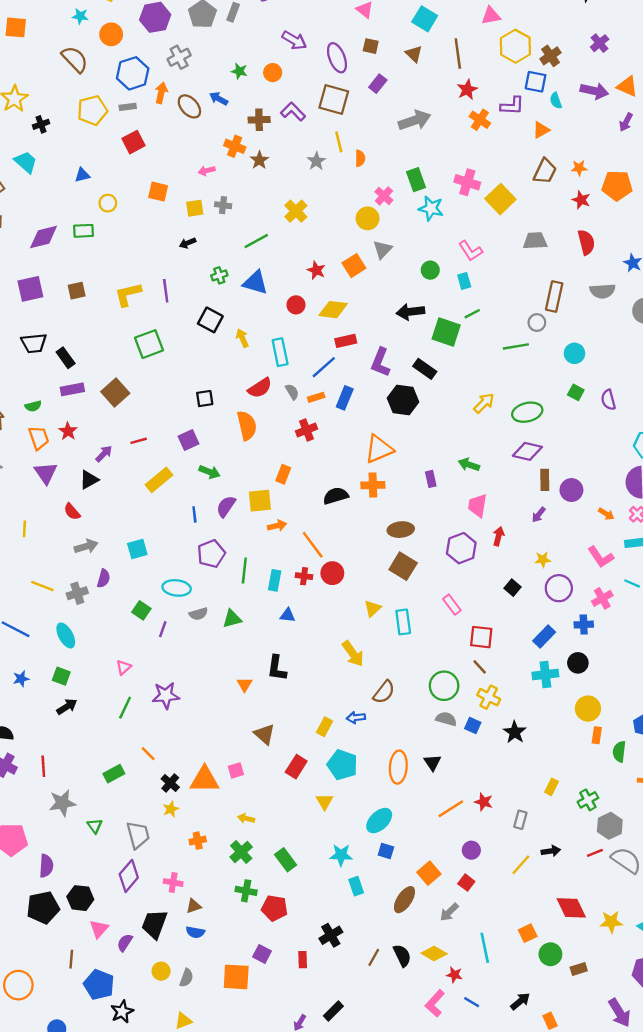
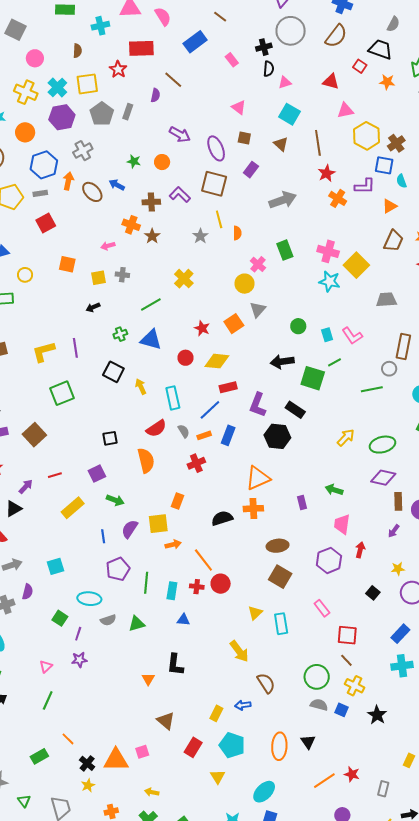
cyan star: (431, 208) -> (330, 281), moved
pink L-shape: (471, 251) -> (352, 336), moved
brown semicircle: (384, 692) -> (266, 683), turned -70
purple star: (166, 695) -> (79, 660), moved, size x0.7

